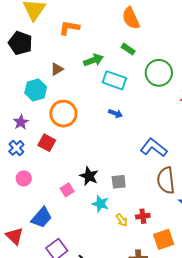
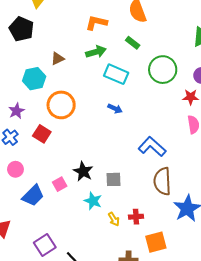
orange L-shape: (69, 28) -> (96, 23), moved
blue trapezoid: (42, 217) -> (33, 195), moved

